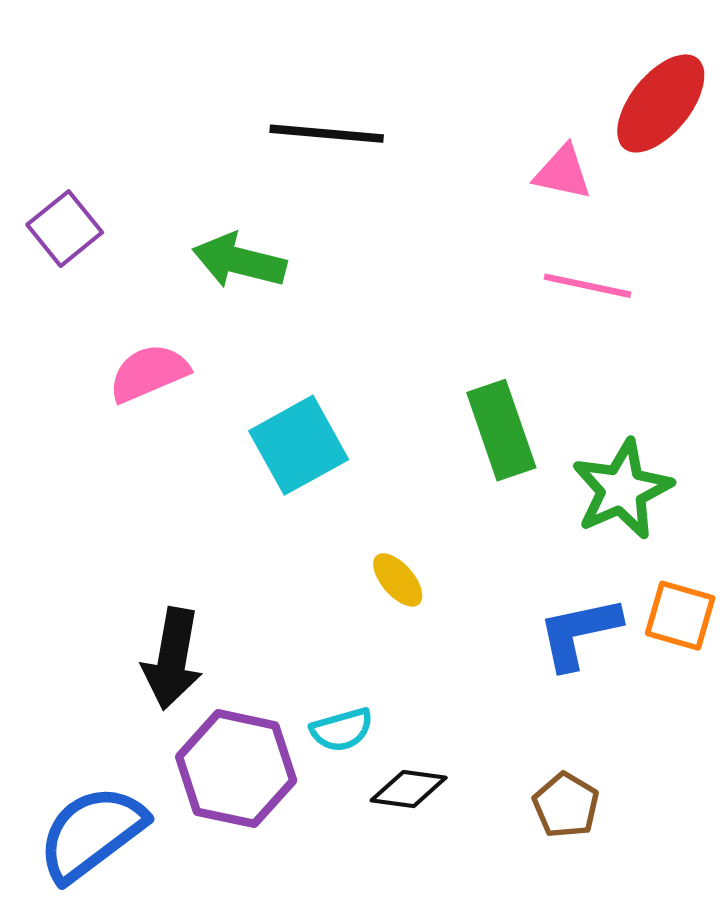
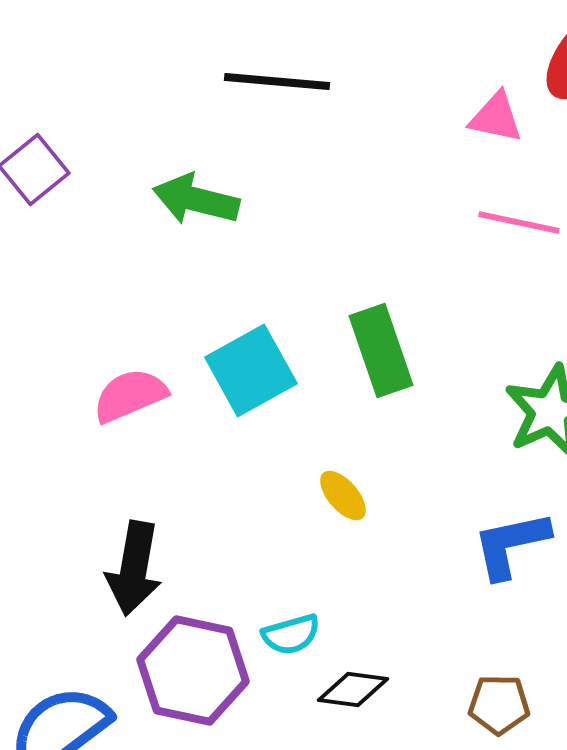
pink semicircle: (149, 373) -> (130, 395), moved
green rectangle: (501, 430) -> (381, 350), moved
brown pentagon: (566, 805) -> (499, 704), turned -30

